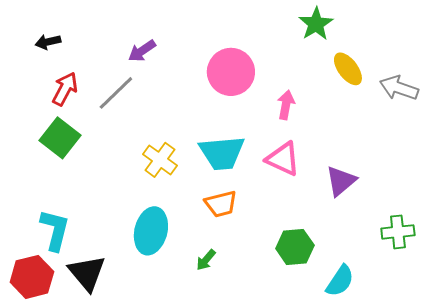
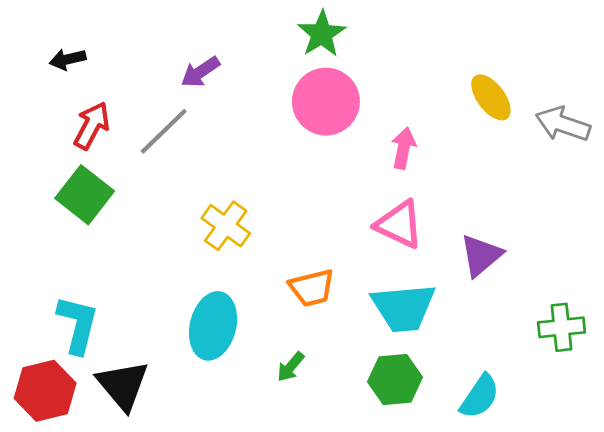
green star: (316, 24) -> (322, 34), moved
cyan trapezoid: (222, 153) -> (403, 308), moved
green hexagon: (295, 247) -> (395, 380), moved

